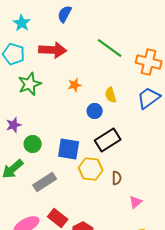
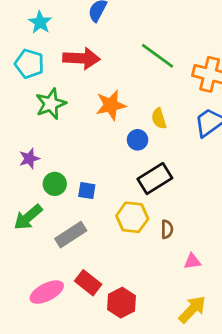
orange star: (75, 85) -> (111, 105), size x1.6
blue square: (69, 149) -> (87, 191), moved, size x0.6
pink triangle: (136, 202) -> (192, 261), turned 32

